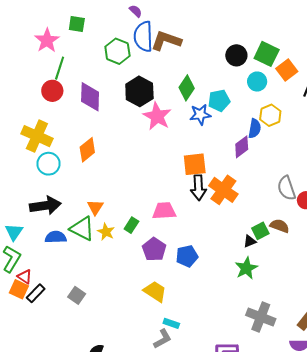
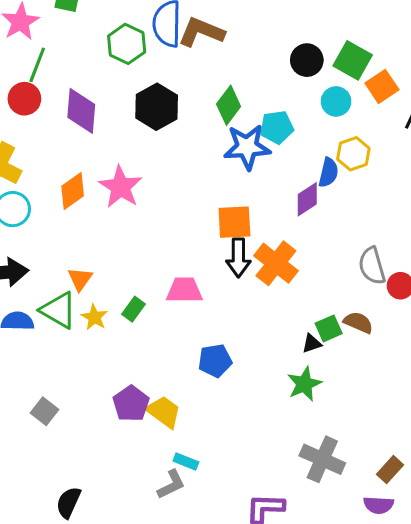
blue star: (200, 115) -> (247, 147), size x1.4
pink star: (157, 116) -> (120, 187), moved
purple pentagon: (154, 249) -> (131, 404), moved

